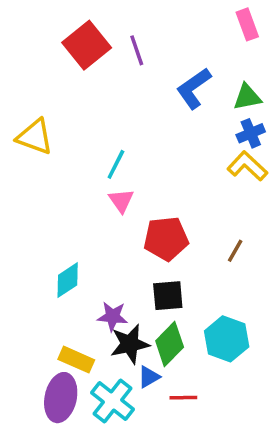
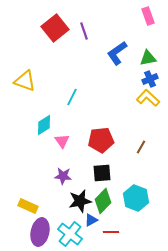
pink triangle: (121, 201) -> (62, 141), moved
cyan diamond: (68, 280) -> (44, 125), moved
purple star: (113, 316) -> (63, 176), moved
yellow rectangle: (76, 360) -> (28, 206), moved

